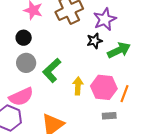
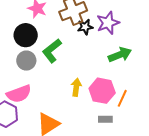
black circle: (24, 38) -> (26, 35), size x1.5
black star: (95, 41) -> (85, 27), moved
green L-shape: (52, 70) -> (52, 51), moved

